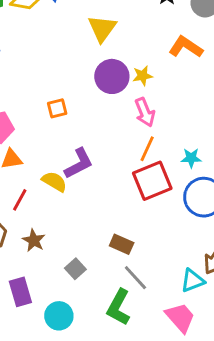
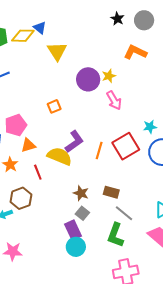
yellow triangle: (102, 28) -> (57, 51), moved
orange line: (147, 149) -> (99, 151), moved
yellow semicircle: (54, 182) -> (60, 156), size x1.4
red line: (20, 200) -> (38, 172), turned -42
brown star: (34, 240) -> (81, 193), moved
purple rectangle: (20, 292) -> (73, 230), moved

